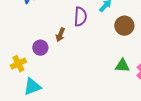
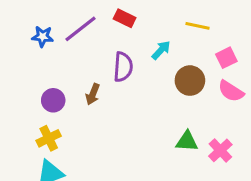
purple circle: (40, 48) -> (53, 100), moved
yellow cross: (18, 64) -> (49, 138), moved

